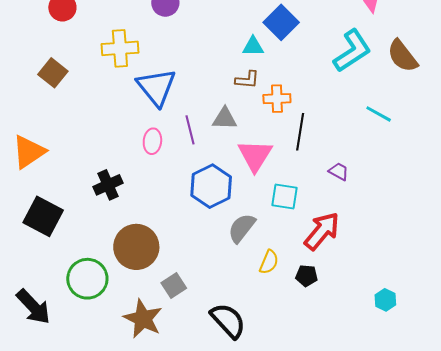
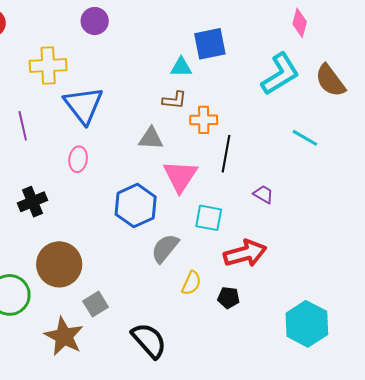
blue square: (281, 22) -> (210, 44), turned 32
purple line: (190, 130) -> (23, 126), moved
red arrow: (322, 231) -> (245, 253), turned 33
cyan hexagon: (385, 300) -> (307, 324), size x2.0

